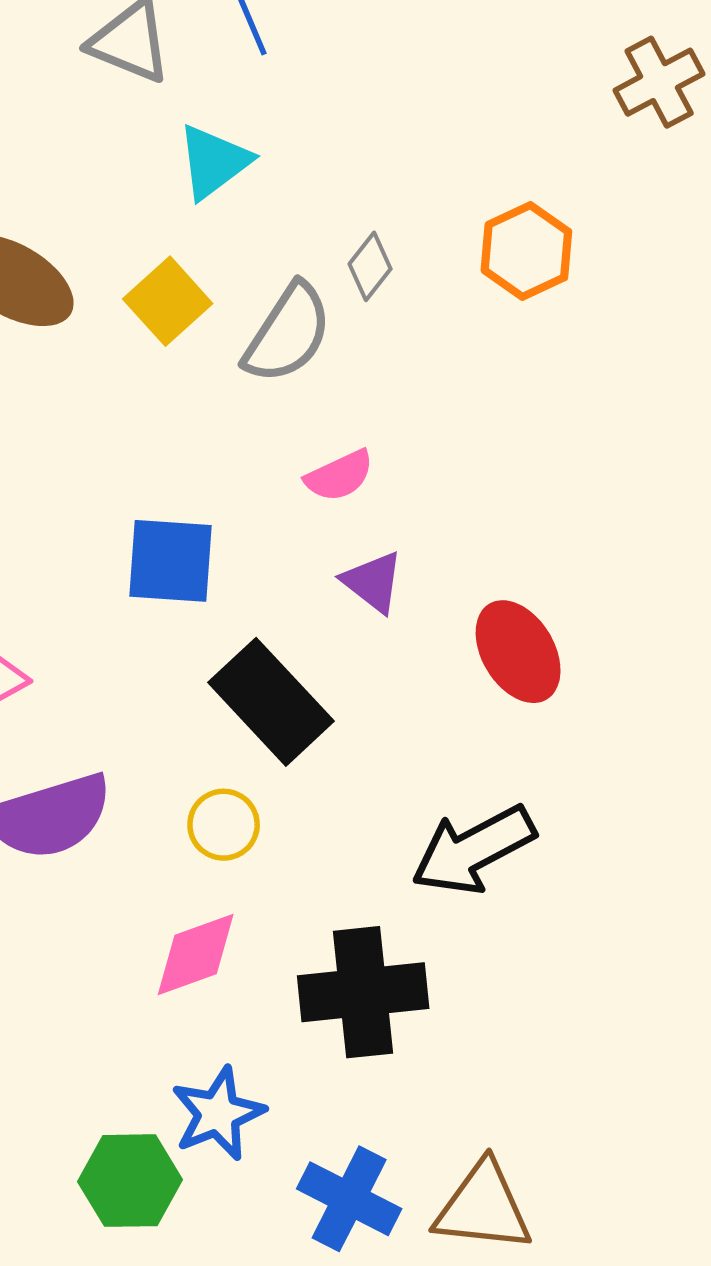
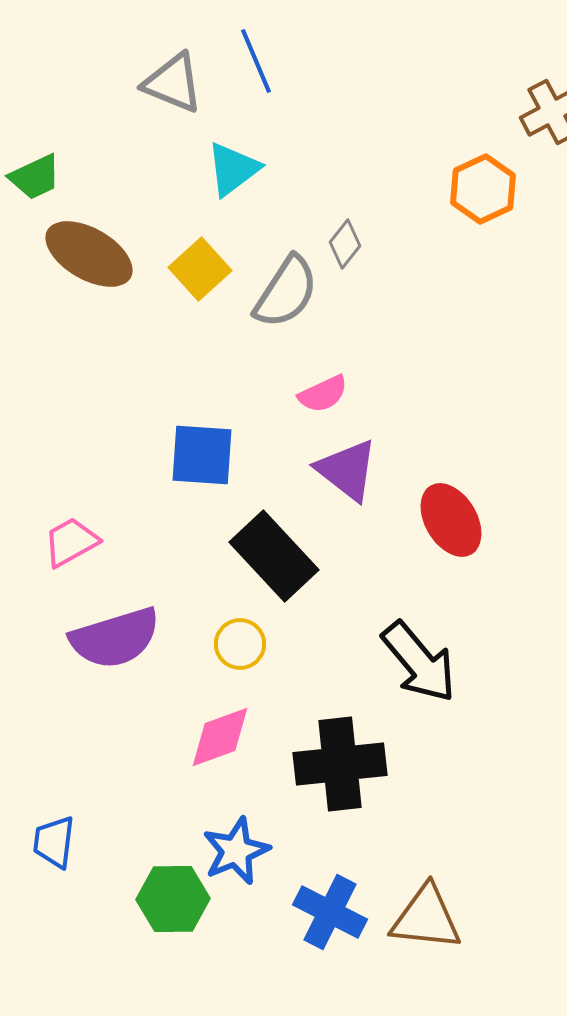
orange hexagon: (526, 251) -> (483, 189), moved
purple triangle: (373, 582) -> (347, 470), size x1.4
black arrow: (473, 850) -> (419, 662), turned -102

